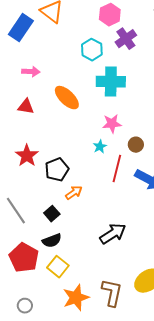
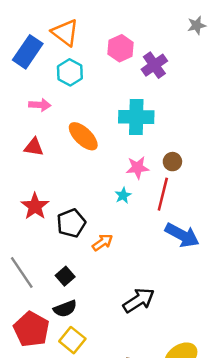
pink hexagon: (110, 15) -> (121, 48), moved
cyan hexagon: (92, 50) -> (70, 72), moved
brown circle: (136, 145) -> (172, 162), moved
red line: (117, 169) -> (163, 194), moved
orange arrow: (74, 193) -> (103, 242), moved

